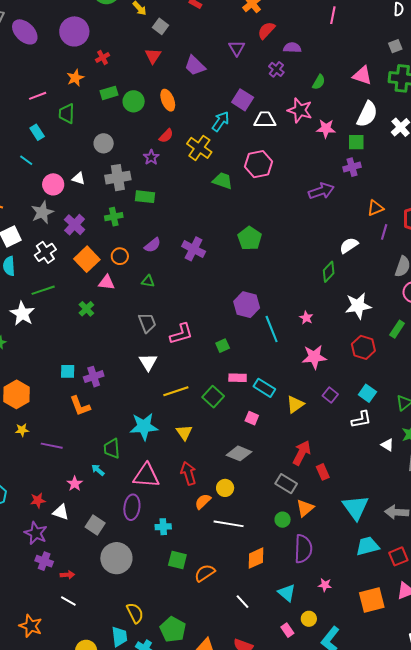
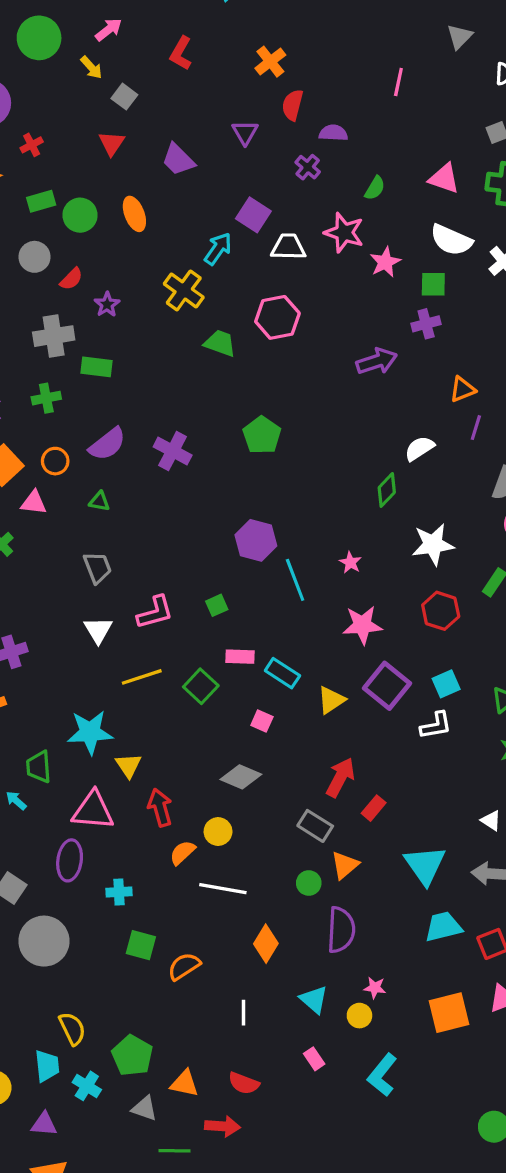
red semicircle: (266, 30) -> (293, 105), turned -30
white semicircle: (367, 114) -> (451, 240), turned 88
pink star: (326, 129) -> (385, 262), turned -30
red semicircle: (166, 136) -> (71, 279), moved
gray circle: (104, 143) -> (34, 257), moved
purple semicircle: (153, 245) -> (107, 444), size x1.4
pink L-shape: (181, 334) -> (155, 612), moved
cyan square: (367, 393) -> (446, 684), turned 30
purple square: (330, 395) -> (387, 686), size x1.8
yellow triangle: (184, 432) -> (128, 765), moved
white triangle: (387, 445) -> (491, 820), moved
red rectangle: (323, 472) -> (374, 808), turned 63
orange diamond: (256, 558) -> (266, 944), turned -35
white line: (242, 602) -> (243, 1013), turned 42
yellow circle: (309, 619) -> (359, 1016), moved

